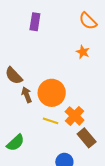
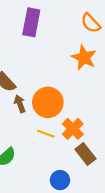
purple rectangle: (35, 22) -> (31, 22), size x1.4
orange star: (83, 52) -> (84, 58), size x1.6

